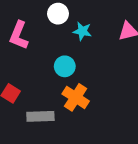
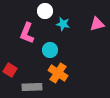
pink L-shape: (19, 35) -> (27, 33), moved

